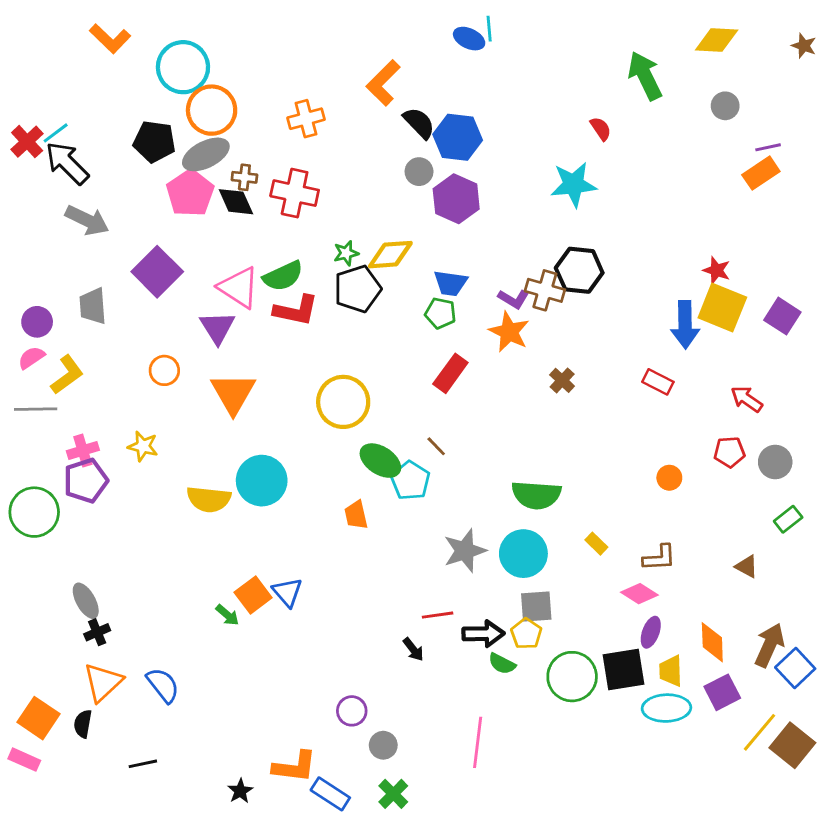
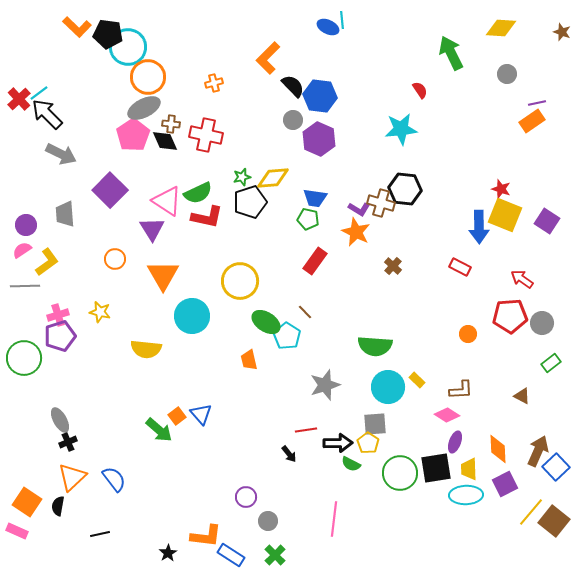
orange cross: (306, 119) -> (214, 83), size x0.7
black pentagon: (154, 142) -> (108, 34), moved
red pentagon: (729, 452) -> (510, 316), size x1.6
cyan circle: (262, 481) -> (192, 316), moved
cyan circle: (523, 554) -> (388, 387), moved
orange square: (253, 595) -> (177, 416), size x0.7
green arrow: (227, 615) -> (159, 430), size x1.6

